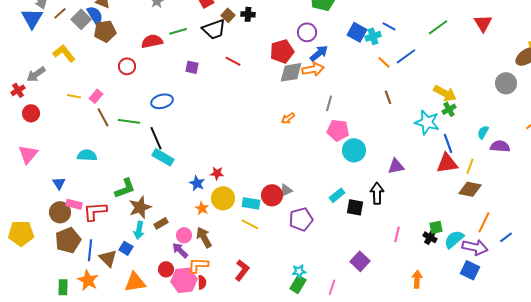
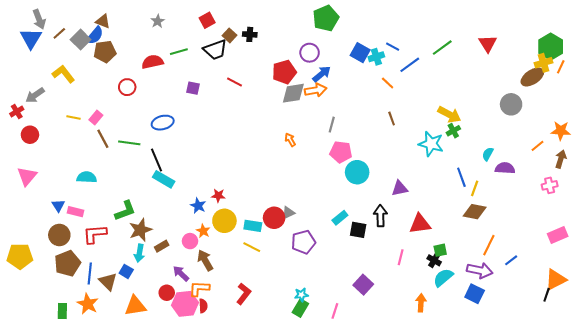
blue semicircle: (95, 15) -> (95, 35), turned 72
blue line: (406, 56) -> (410, 65), moved
orange arrow: (288, 118) -> (290, 140), turned 96
blue line: (448, 143) -> (461, 177), moved
red triangle: (447, 163) -> (420, 224), moved
pink rectangle: (74, 204) -> (76, 212), moved
pink circle: (184, 235) -> (190, 241), moved
cyan semicircle: (454, 239) -> (443, 278), moved

